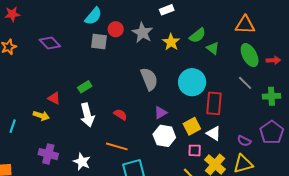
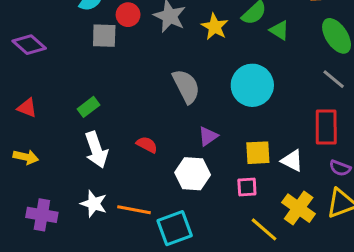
red triangle: (54, 98) -> (27, 108), moved
red rectangle: (214, 103) -> (326, 127), moved
yellow square: (192, 126) -> (258, 153), turned 30
white hexagon: (164, 136) -> (193, 174), moved
orange line: (117, 146) -> (134, 210), moved
pink square: (195, 150) -> (247, 187), moved
white star: (82, 162) -> (94, 204), moved

